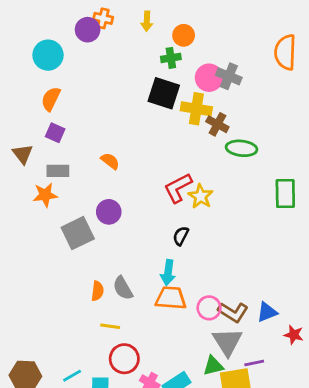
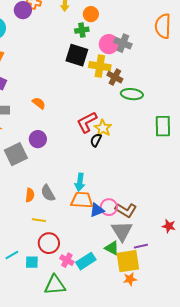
black semicircle: (181, 236) -> (96, 140), moved
blue triangle: (267, 312) -> (97, 210), moved
green triangle: (213, 366) -> (112, 248), turned 42

